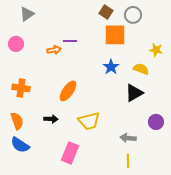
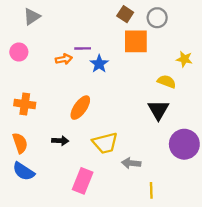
blue star: (111, 67) -> (99, 64), moved
black triangle: (134, 93) -> (158, 110), turned -30
purple circle: (156, 122) -> (184, 144), size x1.6
gray arrow: (128, 138) -> (131, 163), moved

